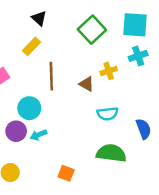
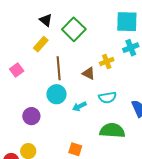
green square: (92, 30) -> (74, 29), moved
cyan circle: (29, 108) -> (57, 94), moved
cyan arrow: (38, 135) -> (79, 106), moved

